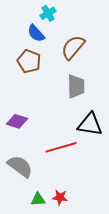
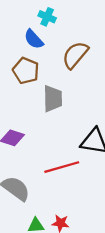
cyan cross: (48, 13) -> (47, 17), turned -35
gray trapezoid: (76, 86) -> (53, 99), moved

